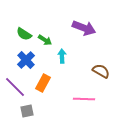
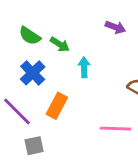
purple arrow: (84, 28) -> (115, 27), size x0.6

